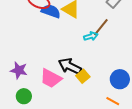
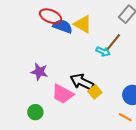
cyan arrow: (91, 36) -> (103, 52), turned 40
purple star: (19, 70) -> (39, 72), moved

